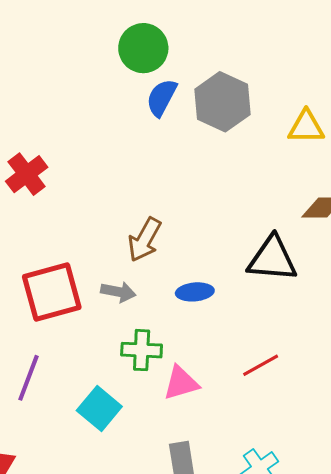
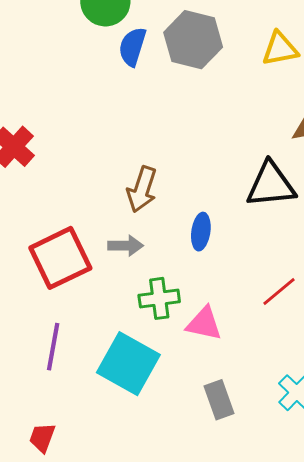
blue ellipse: (195, 292) -> (201, 232), turned -66
pink triangle: (181, 383) -> (204, 324), turned 39
cyan square: (99, 408) -> (128, 364), size x1.4

